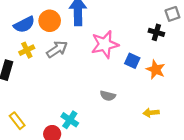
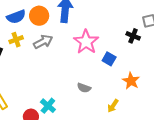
pink star: (105, 44) -> (86, 42), turned -30
orange star: (156, 70) -> (131, 81), moved
yellow arrow: (151, 113) -> (113, 106), moved, turned -56

